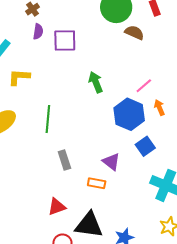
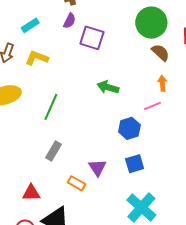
green arrow: (96, 82) -> (108, 87), turned -70
orange arrow: (159, 107) -> (162, 83), moved
blue hexagon: (129, 114) -> (129, 128), size x0.7
gray rectangle: (64, 160) -> (54, 151), turned 30

